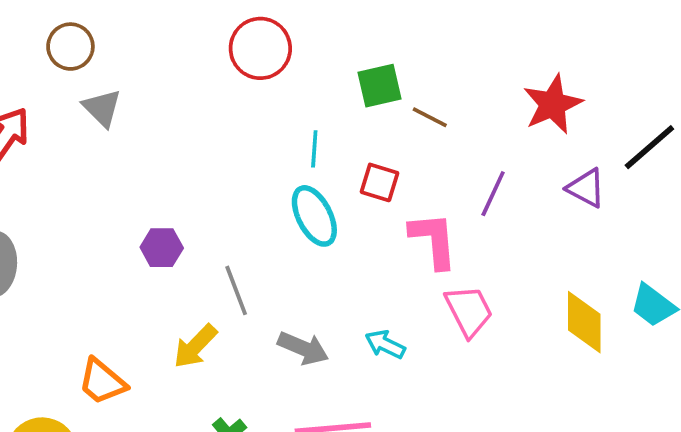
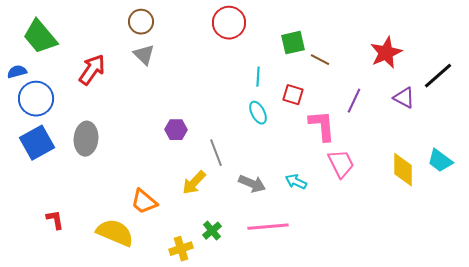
brown circle: (70, 47) -> (141, 22), moved
cyan ellipse: (314, 216) -> (258, 113), size x0.7

